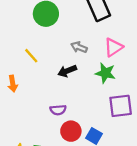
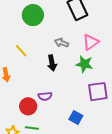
black arrow: (67, 71) -> (52, 63), turned -77
red circle: (71, 131) -> (28, 106), moved

